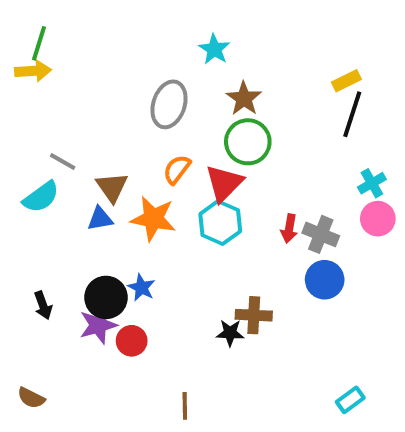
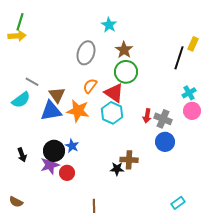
yellow rectangle: (346, 81) -> (193, 44), moved, turned -40
red triangle: (224, 183) -> (114, 93), turned -40
blue triangle: (100, 219) -> (51, 111), size x1.6

